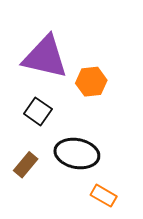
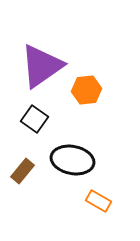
purple triangle: (45, 57) -> (42, 66), turned -48

